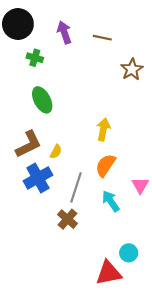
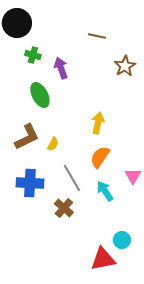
purple arrow: (64, 32) -> (61, 68), moved
blue cross: (38, 178) -> (30, 183), moved, turned 32
gray line: (76, 187) -> (72, 178), turned -48

